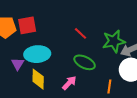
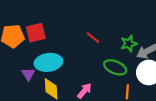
green star: (114, 41) -> (129, 44), size x0.7
green ellipse: (85, 62) -> (115, 67), moved

